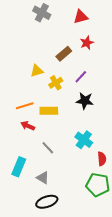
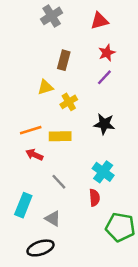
gray cross: (42, 13) -> (52, 16), turned 30
brown rectangle: (64, 54) -> (64, 60), moved, turned -35
purple line: (81, 77) -> (104, 77), moved
red semicircle: (102, 159) -> (95, 198), moved
black ellipse: (47, 202) -> (41, 248), moved

